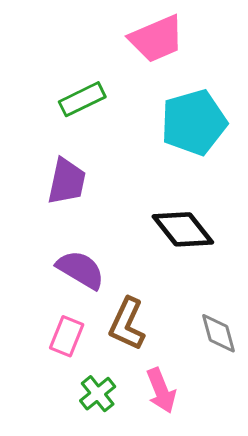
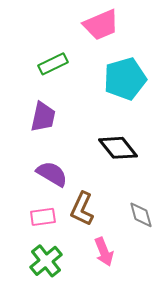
pink rectangle: (67, 336) -> (43, 217), turned 60
green cross: (98, 394) -> (46, 261), moved, size x1.4

